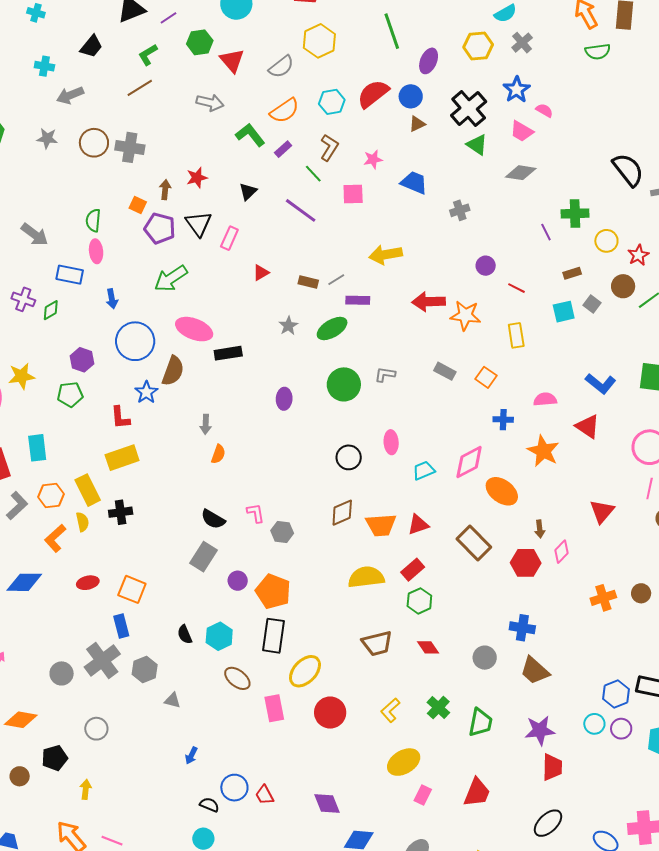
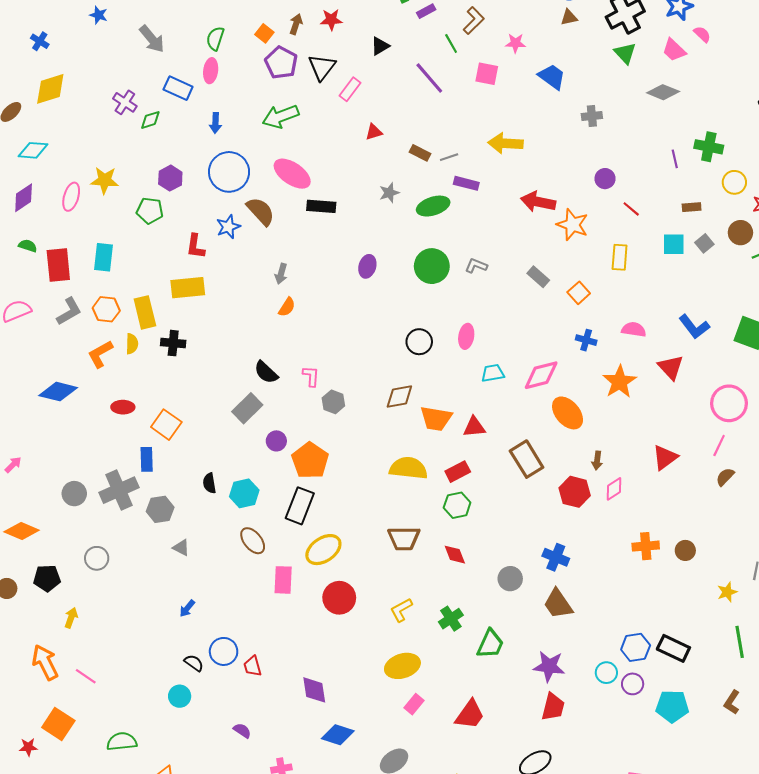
brown semicircle: (173, 371) -> (261, 211), turned -76

